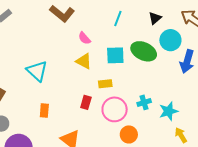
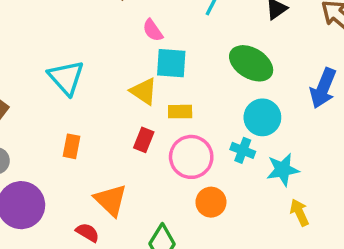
cyan circle: (170, 40) -> (262, 117), moved
cyan square: (115, 55) -> (171, 63), moved
yellow triangle: (84, 61) -> (144, 91), moved
cyan cross: (144, 102) -> (243, 150), turned 32

